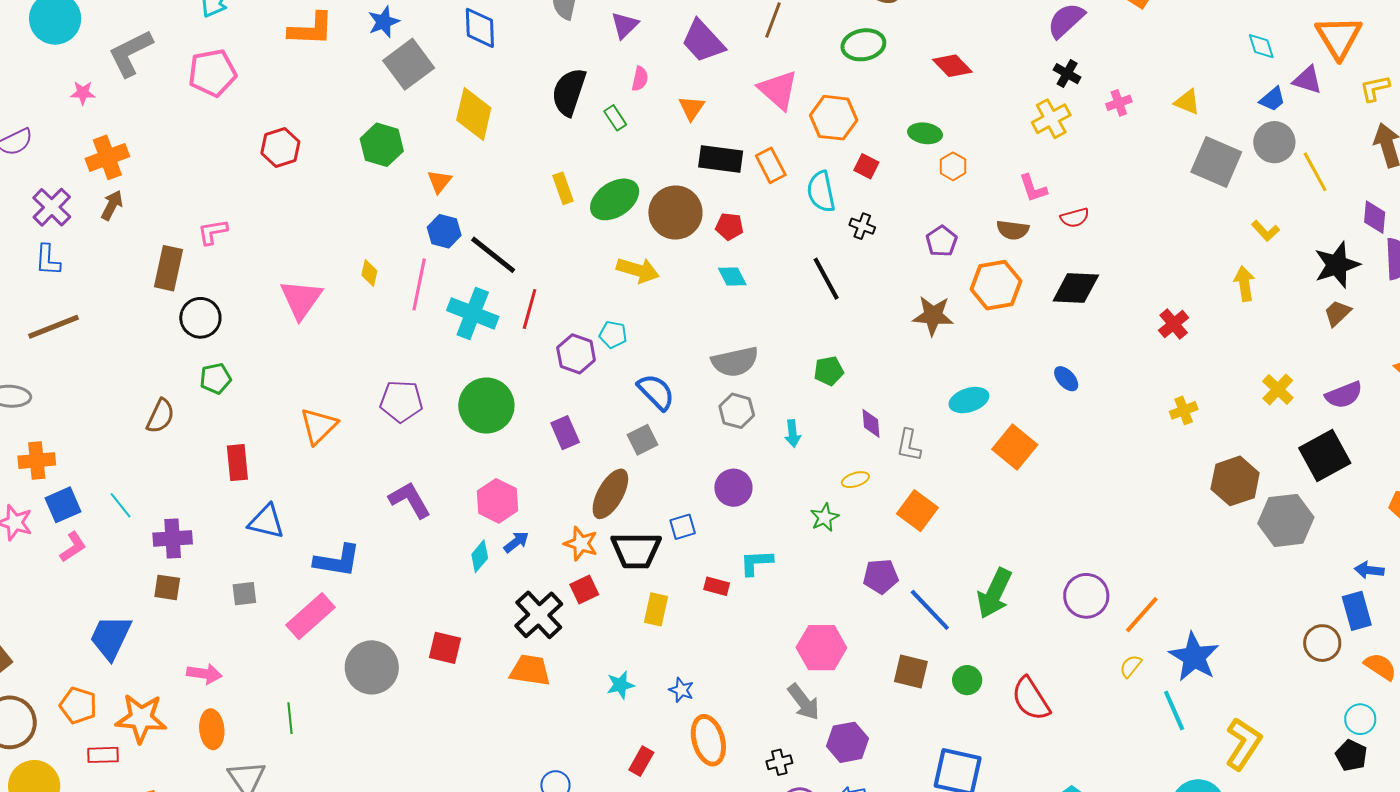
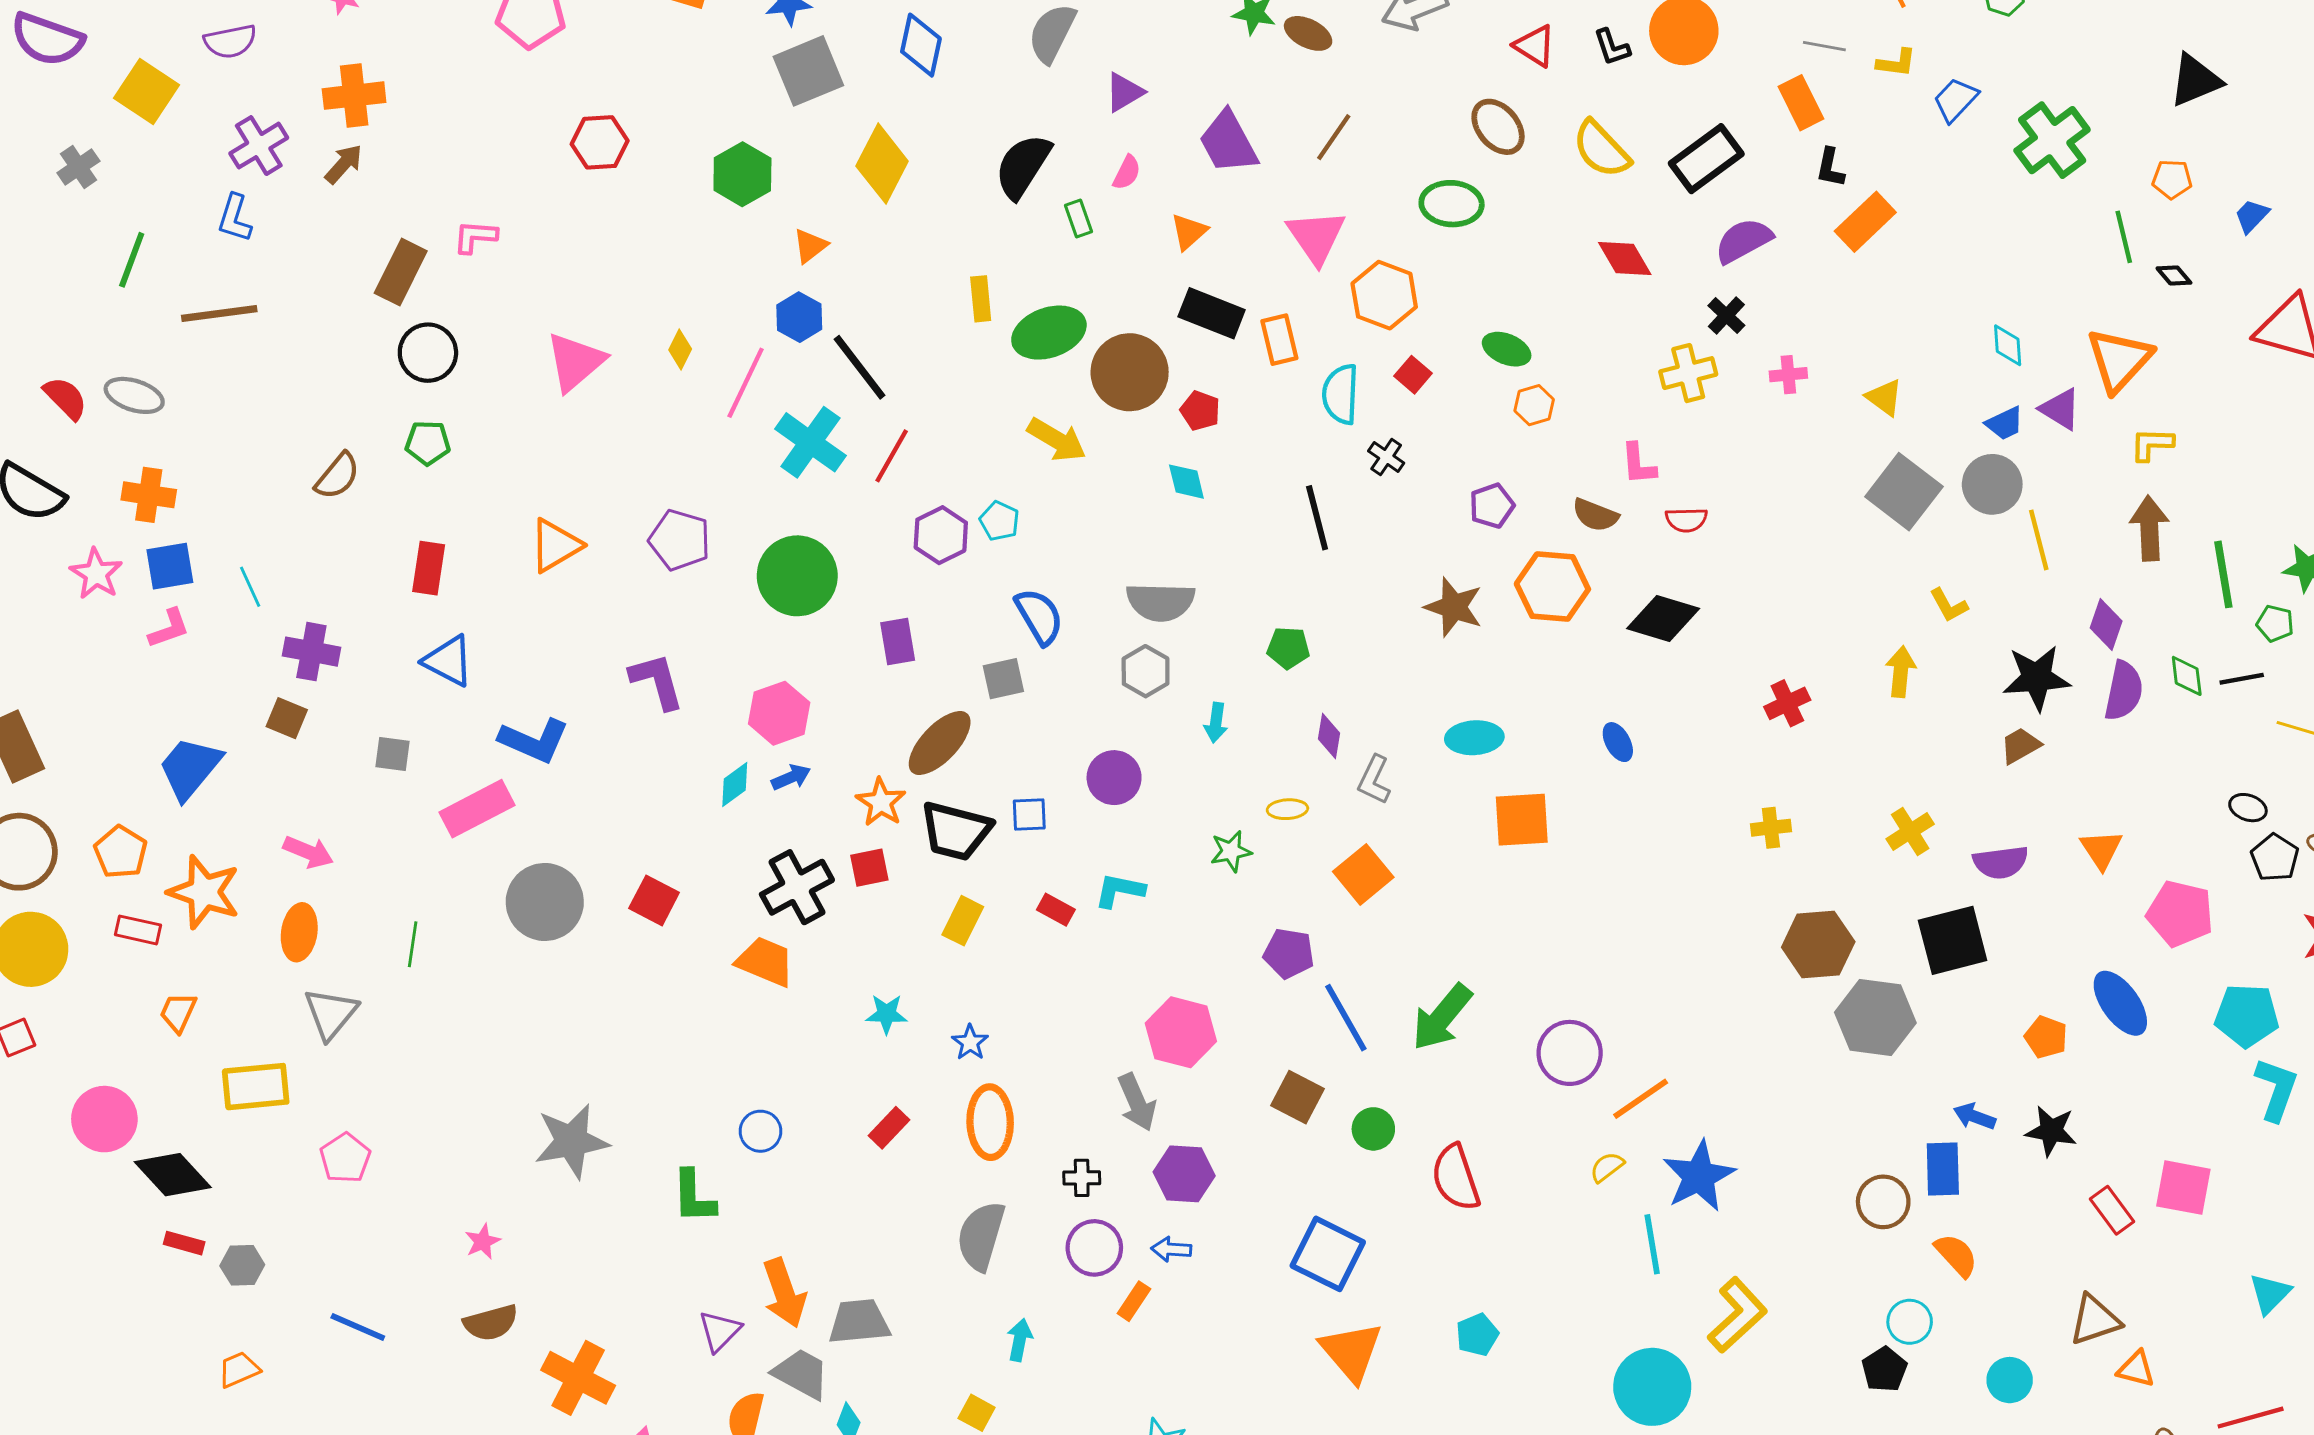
red diamond: (952, 66) -> (1625, 258), moved
orange square: (1015, 447) -> (1522, 820), turned 33

